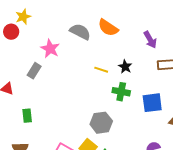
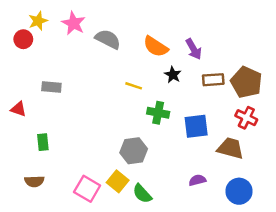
orange semicircle: (108, 28) -> (156, 47), moved
pink star: (50, 49) -> (74, 23), moved
black star: (125, 67) -> (173, 75), moved
gray rectangle: (34, 71) -> (51, 87), turned 63

